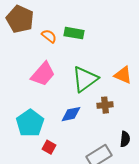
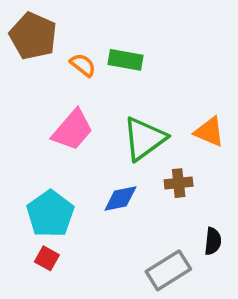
red square: (49, 147) -> (47, 258), moved

